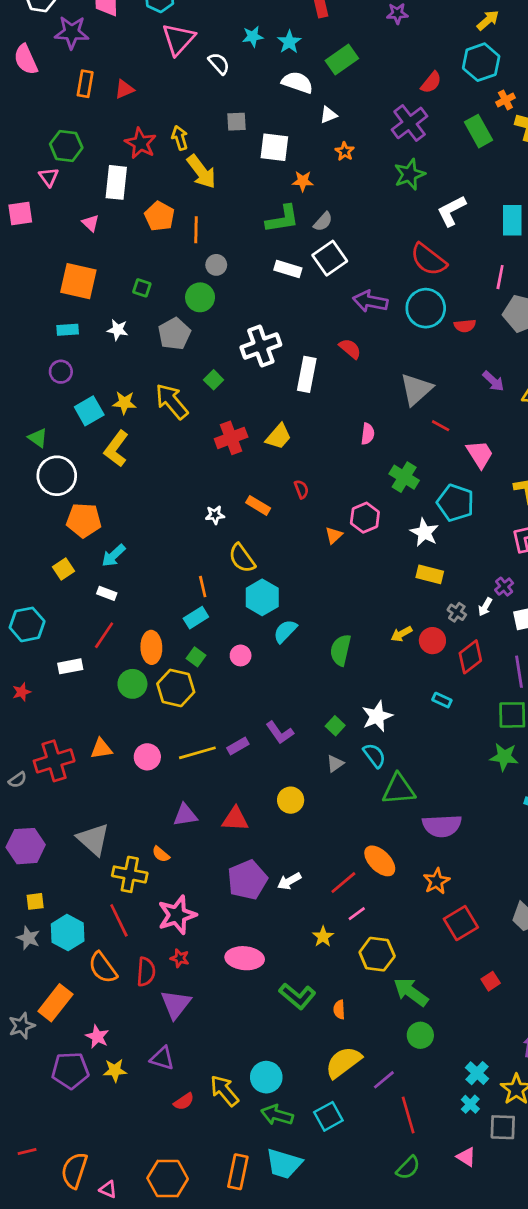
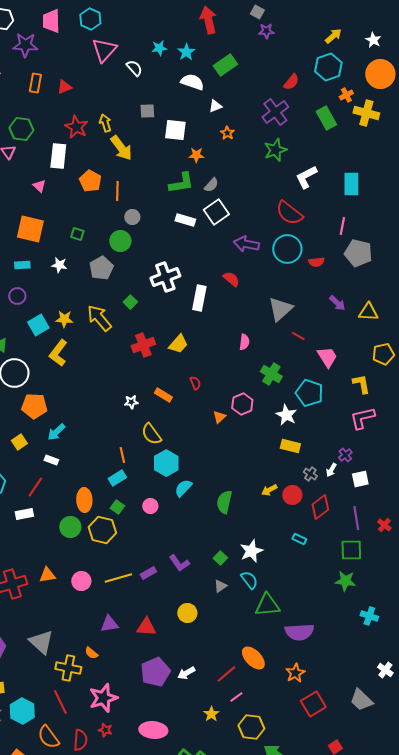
red line: (104, 635) -> (35, 487), moved

